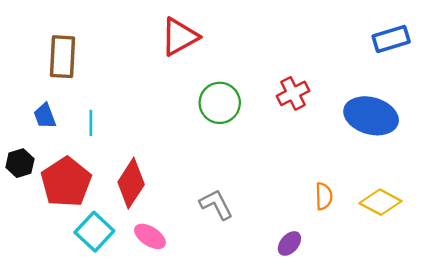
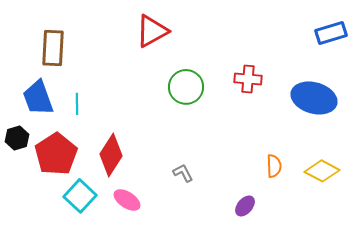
red cross: (293, 93) -> (248, 79), turned 32
blue trapezoid: (45, 116) -> (38, 98), size x1.6
gray L-shape: (216, 204) -> (183, 173), size x0.7

